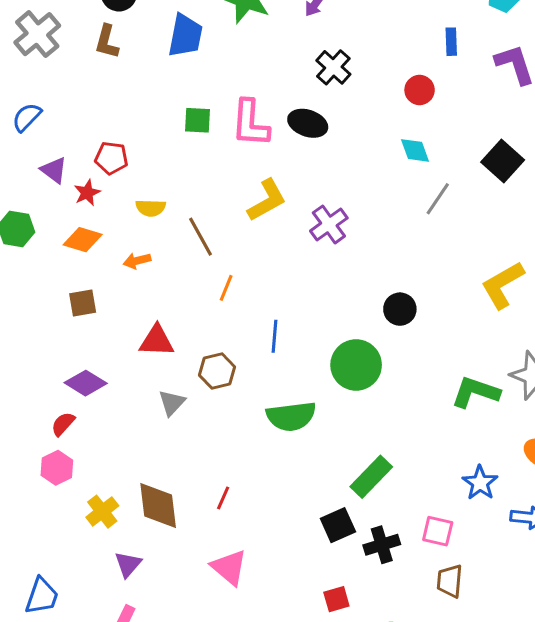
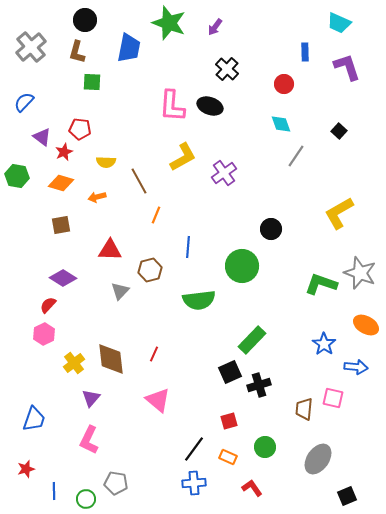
green square: (197, 120) -> (92, 82), moved
black square: (503, 161) -> (339, 131), size x0.6
pink square: (438, 531) -> (333, 398), moved

